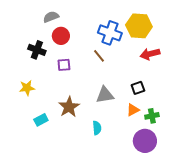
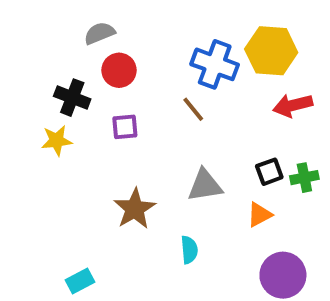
yellow star: (27, 88) -> (57, 140), moved
green cross: (152, 116) -> (304, 178), moved
cyan rectangle: (41, 120) -> (80, 281), moved

